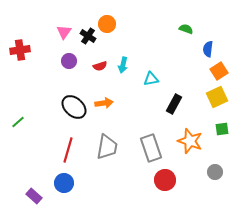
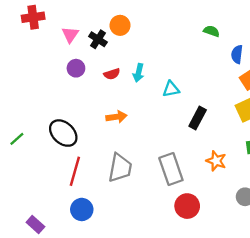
red cross: (20, 50) -> (33, 17), moved
black ellipse: (74, 107) -> (63, 133), moved
orange star: (190, 141) -> (216, 161), size x0.7
blue circle: (64, 183) -> (82, 209), moved

